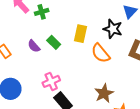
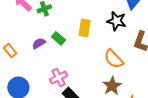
purple semicircle: (34, 46) -> (39, 43), turned 104
orange semicircle: (101, 53) -> (114, 59), moved

